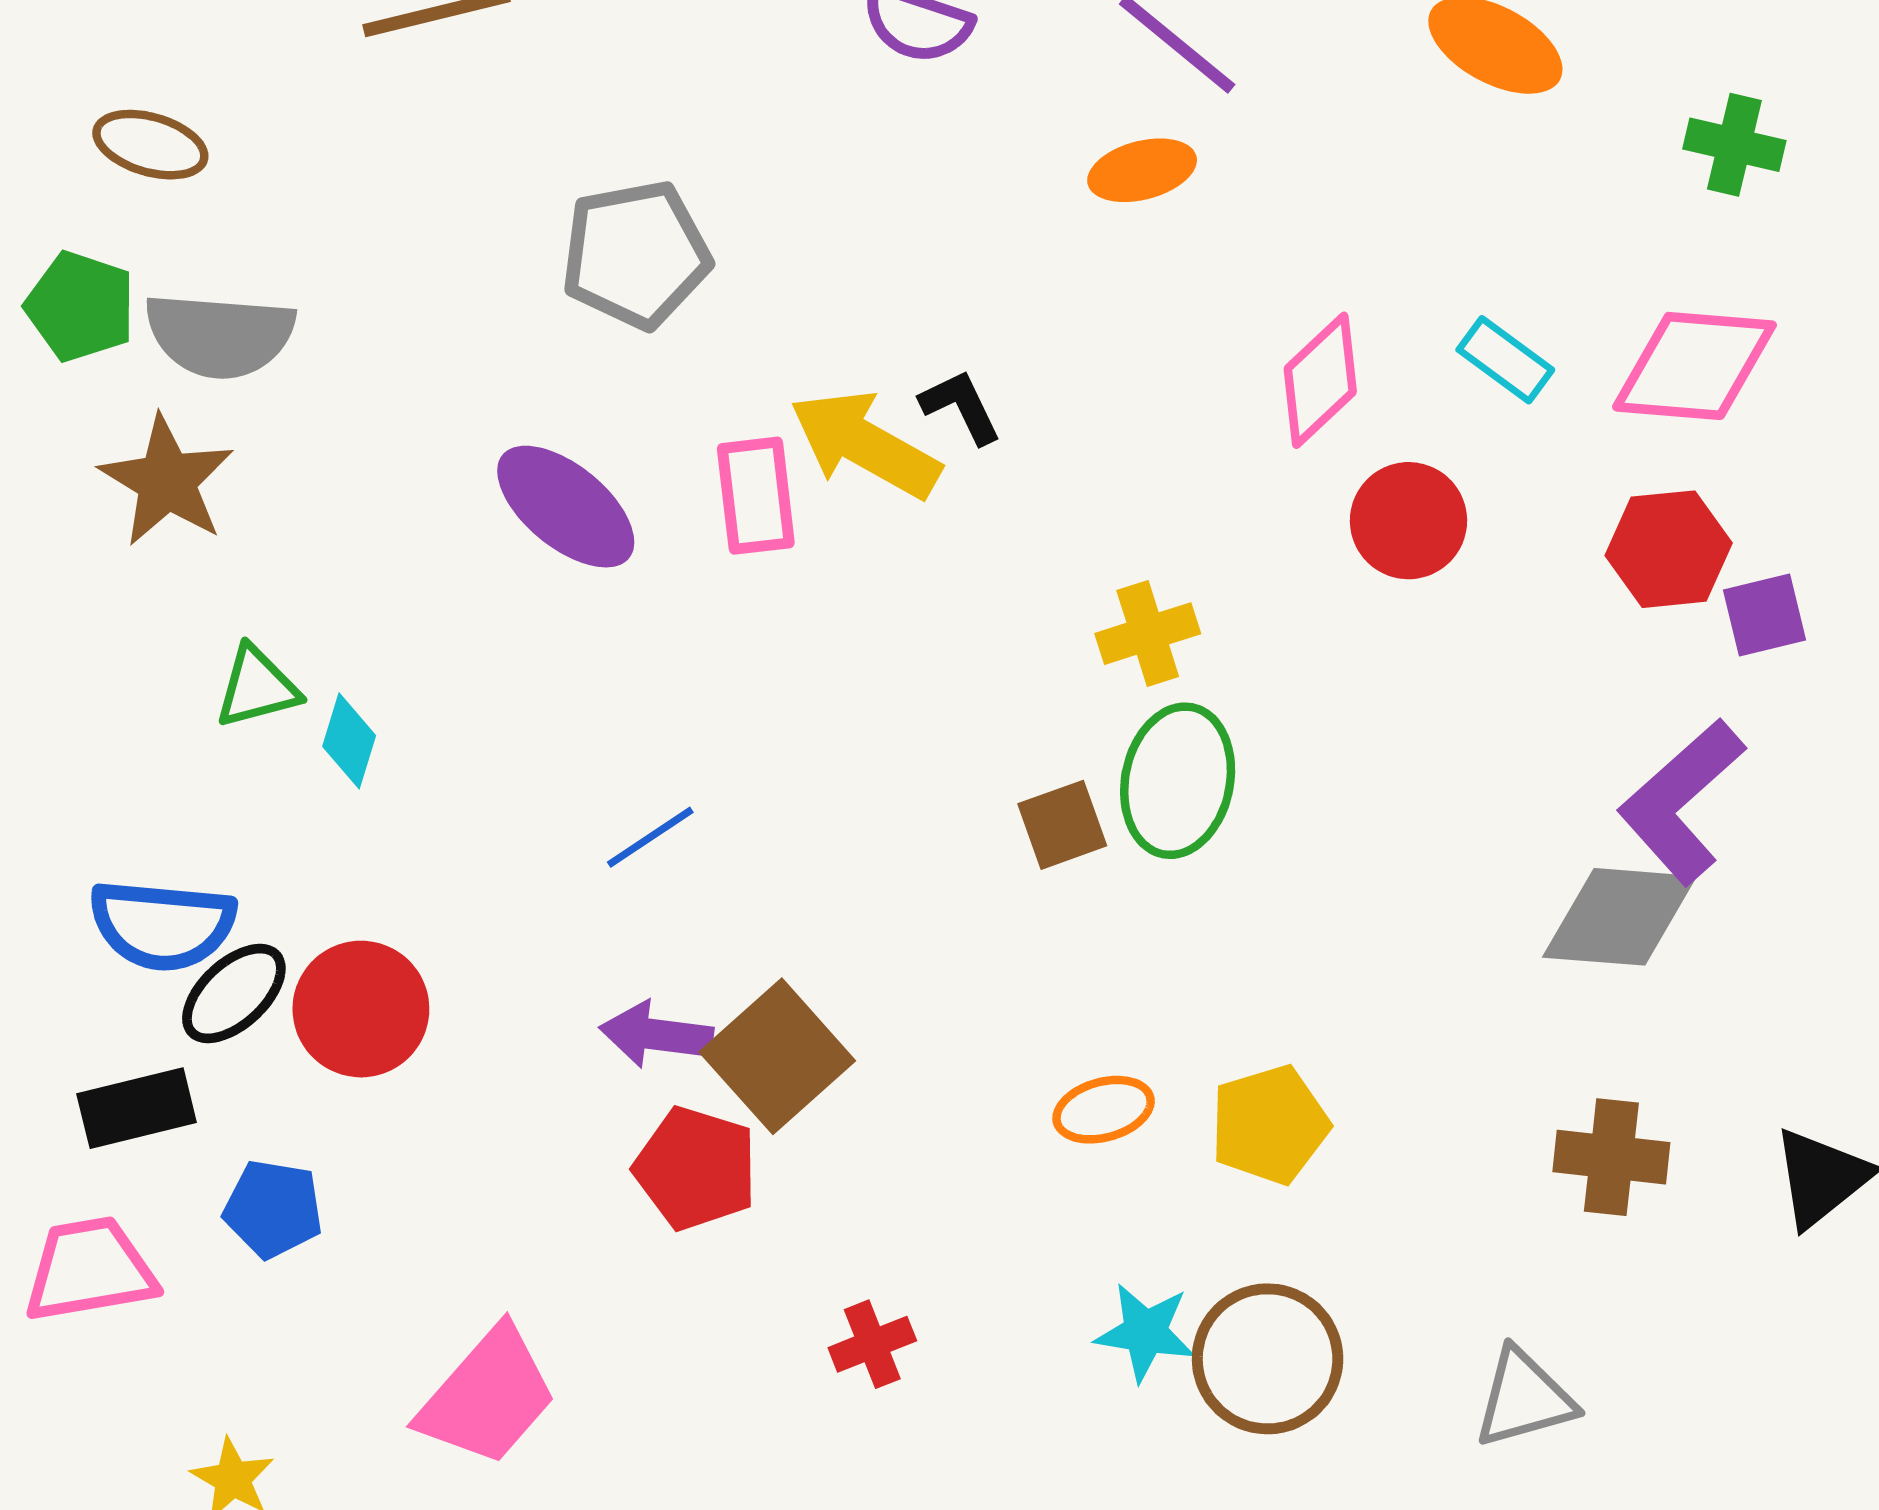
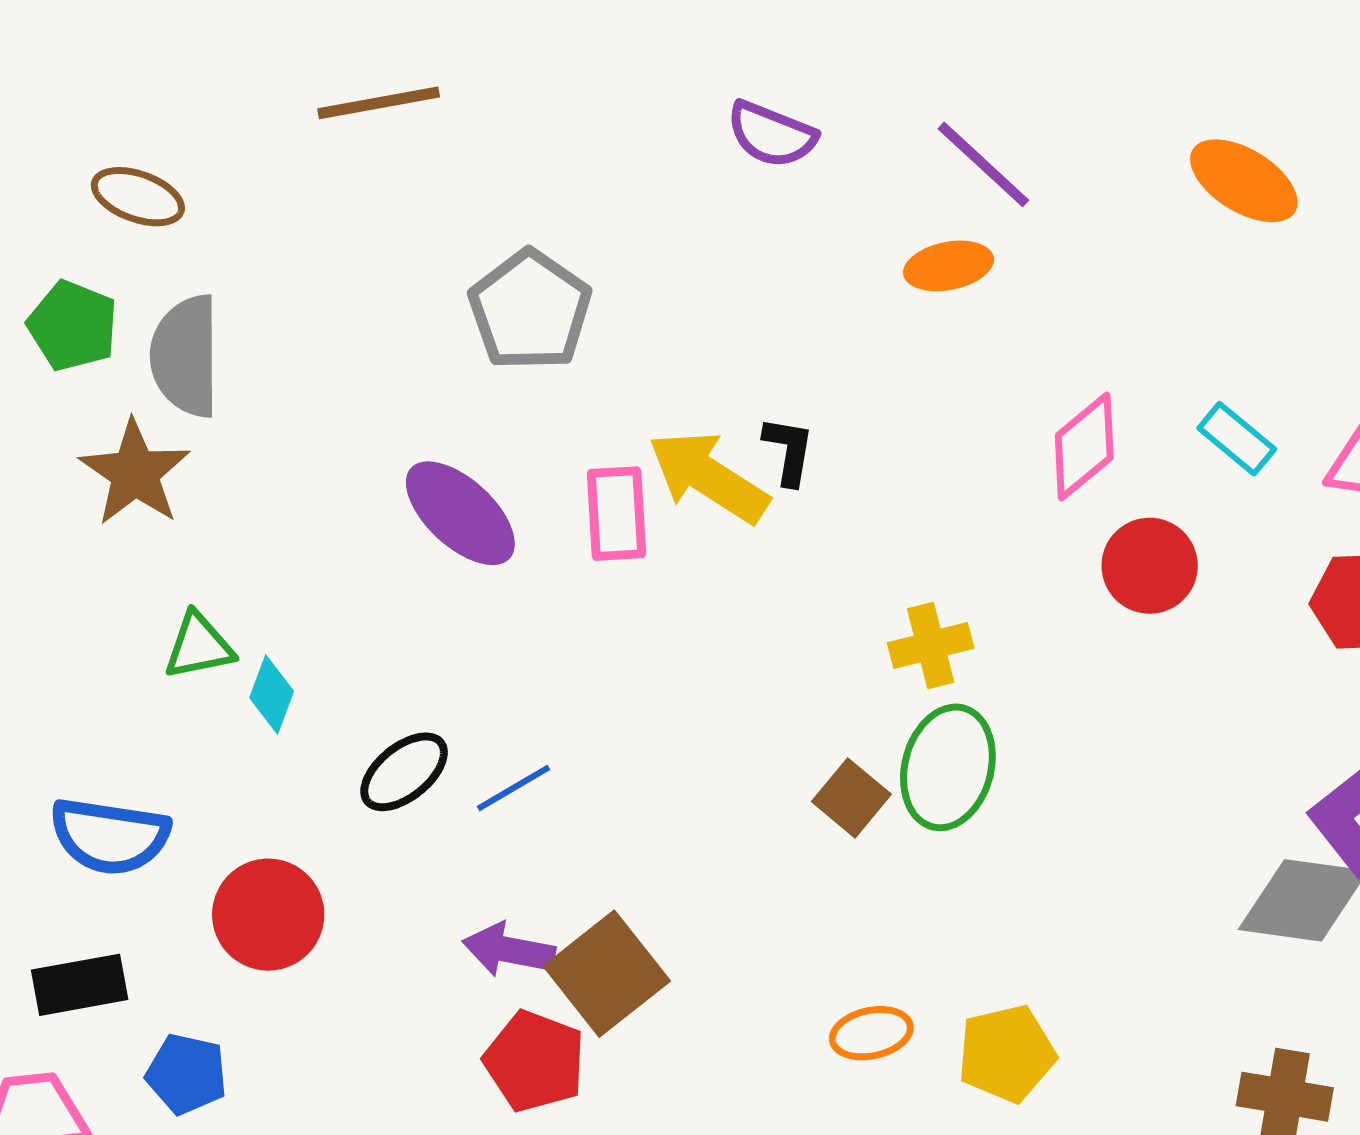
gray pentagon: (636, 255) -> (530, 310), turned -30
gray semicircle: (220, 335) -> (185, 356), turned 82
black L-shape: (961, 407) -> (789, 451), turned 32
brown square: (1062, 825) -> (851, 798), turned -34
black ellipse: (234, 993) -> (404, 772), moved

